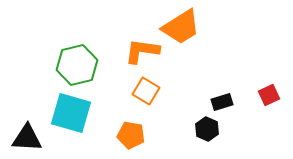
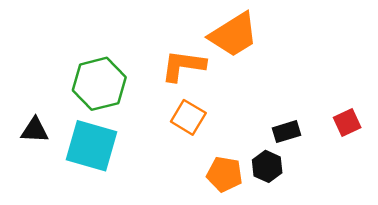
orange pentagon: (131, 135) -> (225, 174), moved
black triangle: (27, 138) -> (35, 130), moved, size x0.7

